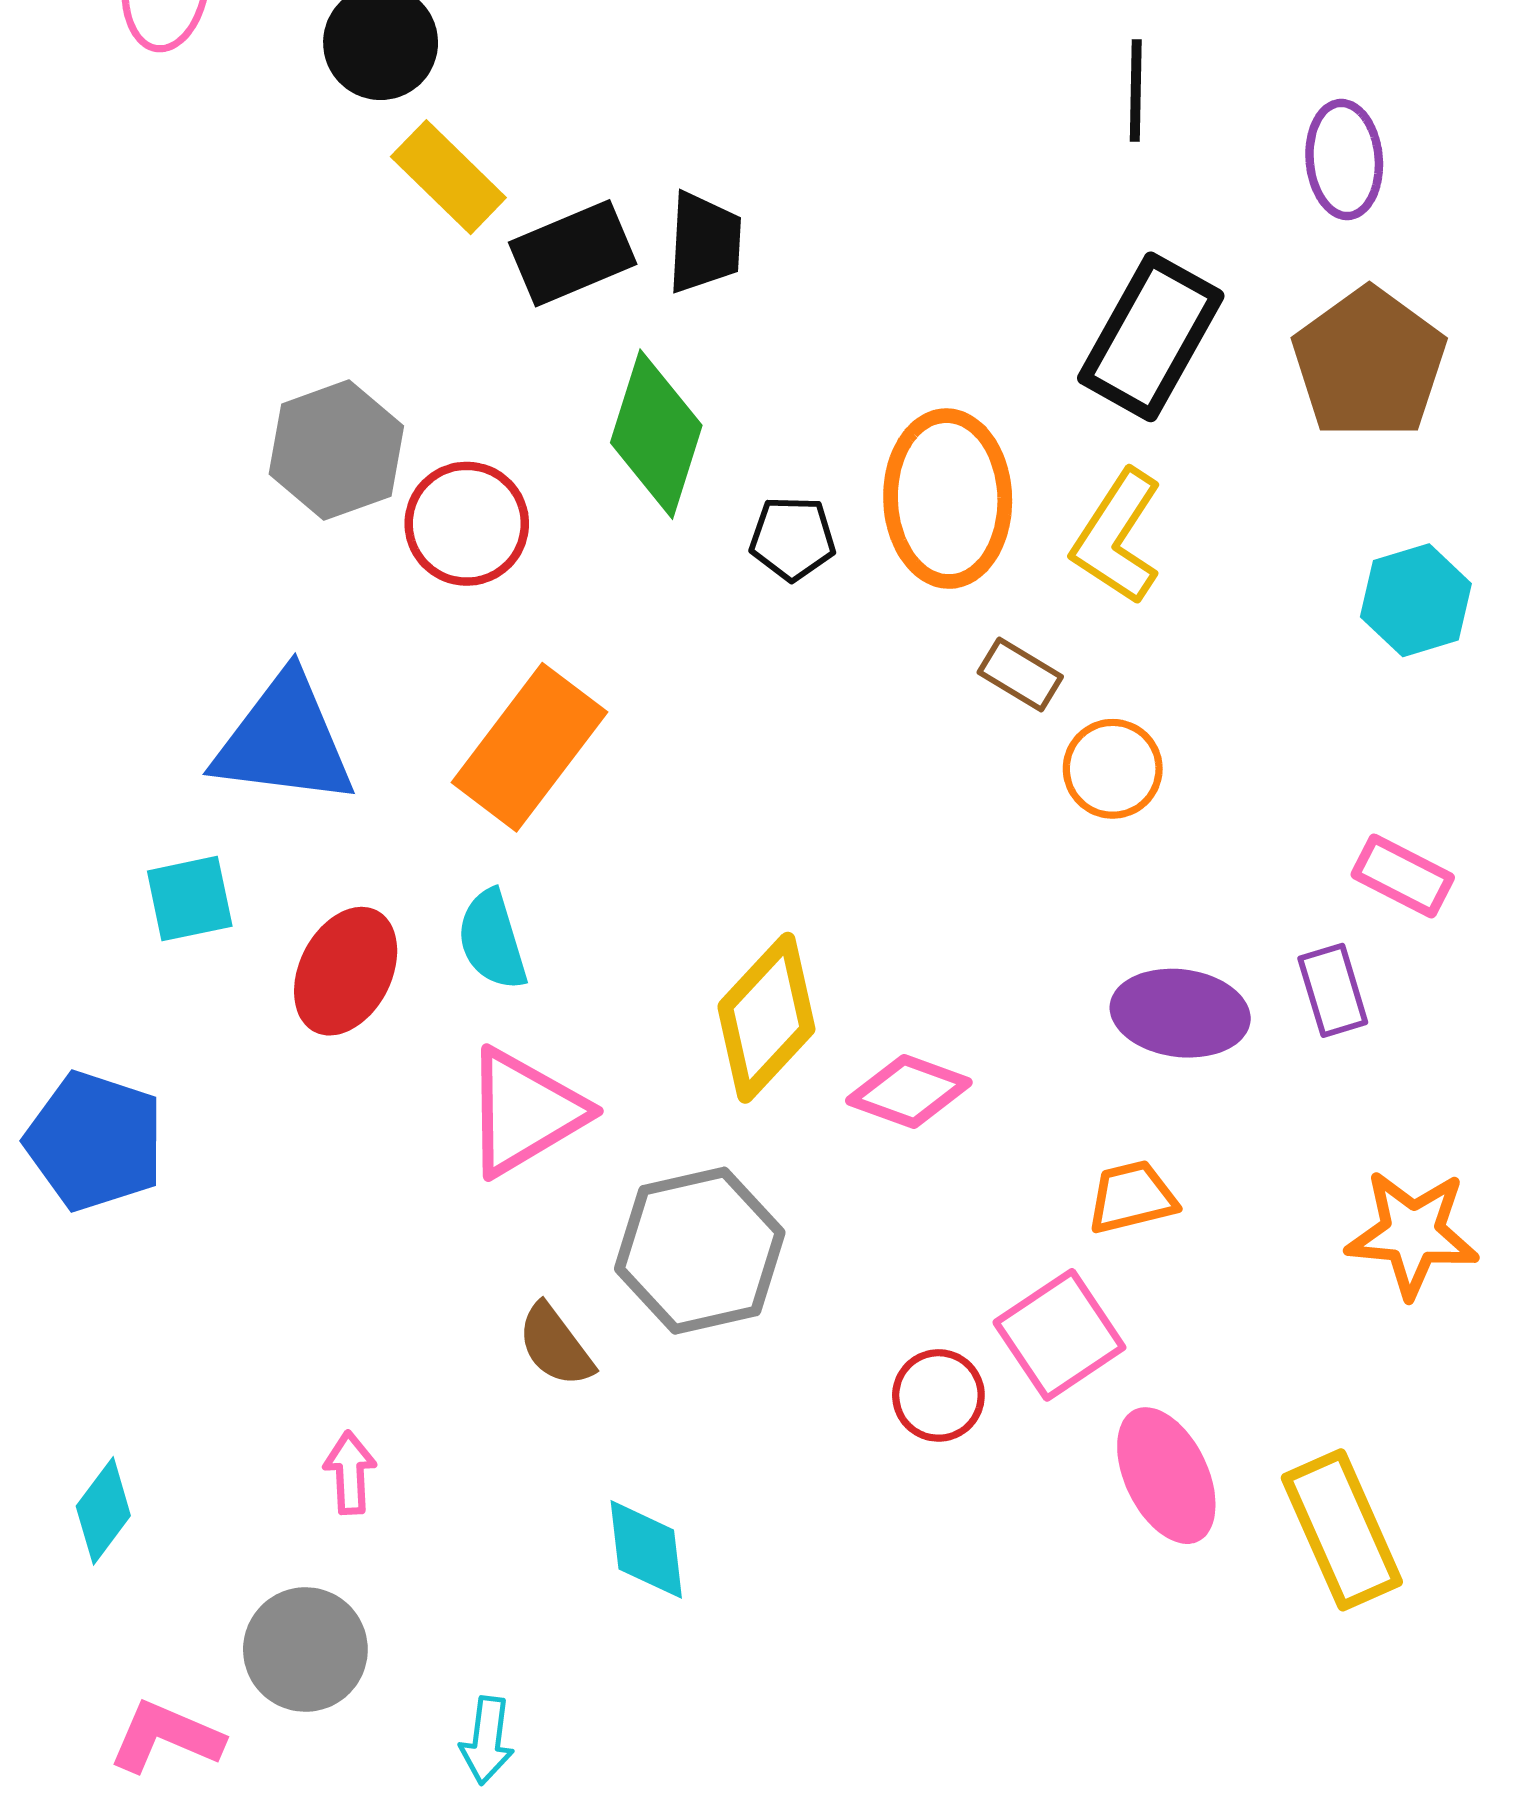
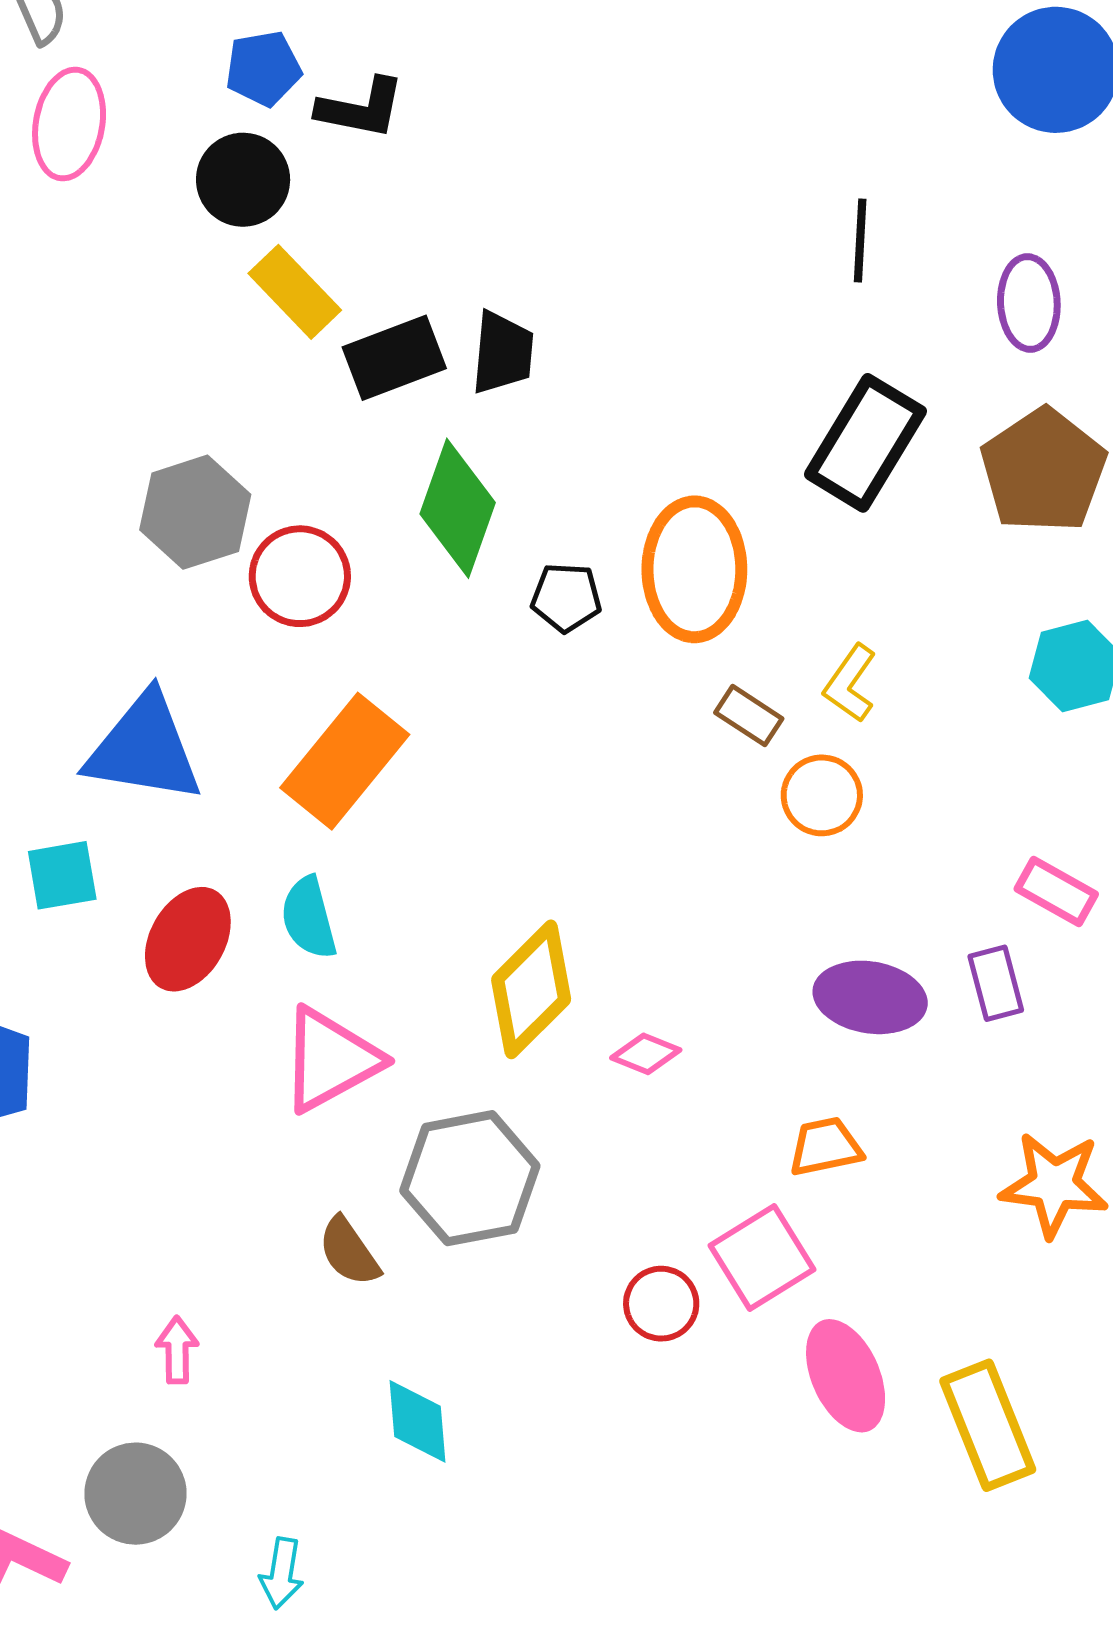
yellow L-shape: (1117, 537) -> (850, 683), moved, size x0.7
pink diamond: (909, 1091) -> (646, 1054), size x0.7

